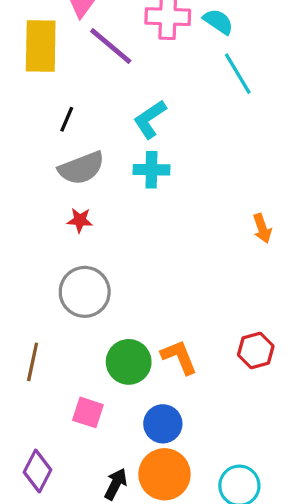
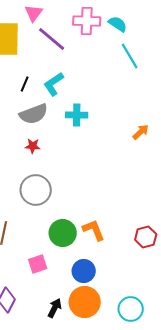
cyan L-shape: (150, 119) -> (54, 84), moved
orange arrow: (262, 228) -> (141, 132), moved, turned -114
red hexagon: (256, 351) -> (146, 237), moved
pink square: (88, 412) -> (38, 264), turned -36

